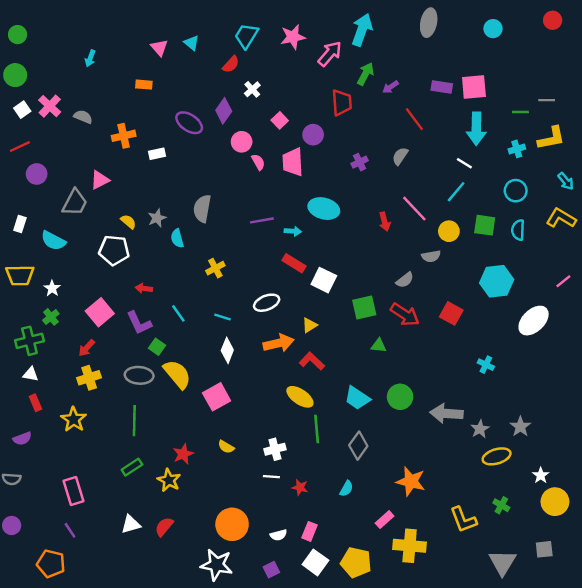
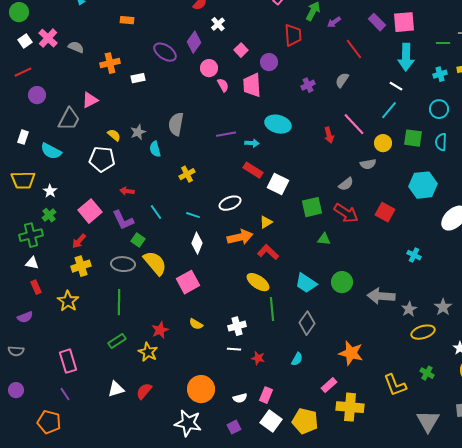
purple rectangle: (442, 87) -> (377, 22), turned 36

